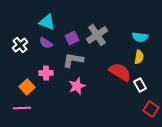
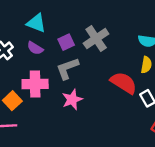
gray L-shape: (73, 60) -> (67, 68), turned -30
pink cross: (46, 73) -> (35, 84), size x1.5

